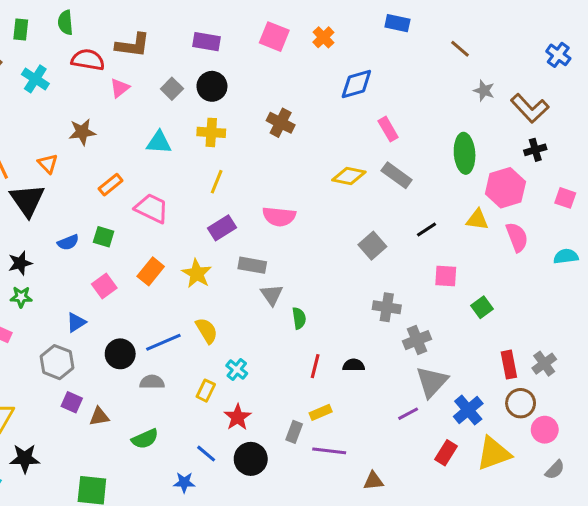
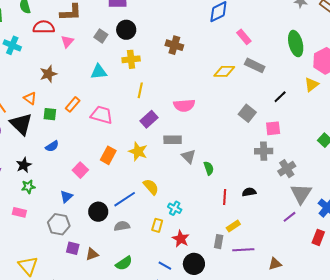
yellow triangle: (477, 220) -> (312, 85), turned -35
green square: (104, 237) -> (50, 114), moved
pink square: (446, 276) -> (273, 128), moved

